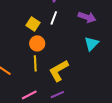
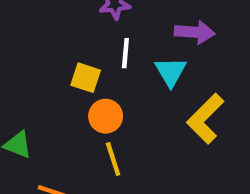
cyan triangle: (91, 44) -> (171, 72), moved
yellow L-shape: (59, 71) -> (205, 119), moved

